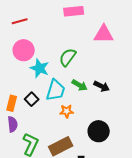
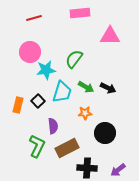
red line: (20, 21) -> (34, 18), moved
cyan star: (40, 68) -> (46, 70), turned -30
orange star: (67, 111) -> (85, 113), moved
purple semicircle: (13, 124) -> (53, 126), moved

